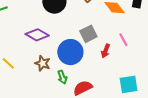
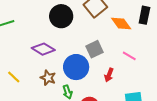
pink line: (123, 40) -> (129, 56), turned -32
red arrow: (106, 51) -> (109, 75), moved

